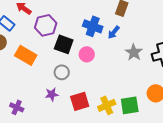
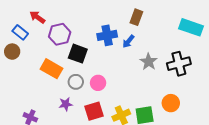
blue cross: (93, 26) -> (107, 35), turned -30
pink circle: (87, 54) -> (98, 83), moved
orange rectangle: (26, 55) -> (52, 69), moved

